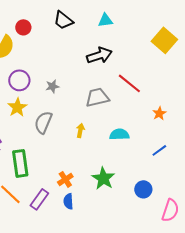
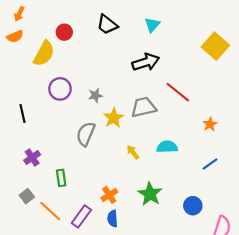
cyan triangle: (105, 20) -> (152, 25), turned -42
yellow star: (17, 107) -> (114, 118), moved
yellow arrow: (80, 130) -> (133, 152), moved, turned -48
green rectangle: (20, 163) -> (61, 178), size x0.6

